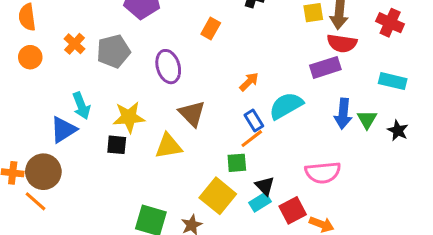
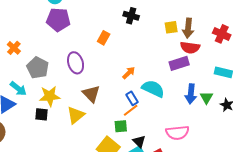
gray pentagon: (113, 51) -> (38, 68), moved, turned -30
cyan arrow: (81, 106) -> (18, 89), turned -30
cyan semicircle: (286, 106) -> (153, 89), turned 55
yellow triangle: (168, 146) -> (76, 115), turned -30

